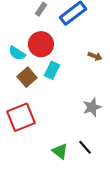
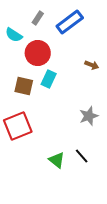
cyan semicircle: (17, 53) -> (14, 35), moved
brown square: (27, 77) -> (24, 86), turned -36

